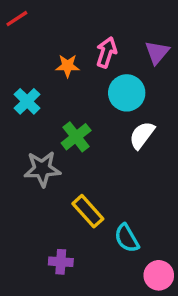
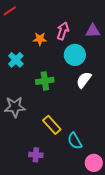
purple triangle: (157, 52) -> (93, 31), turned 49
green cross: (76, 137) -> (45, 81), turned 30
gray star: (42, 169) -> (15, 107), moved

